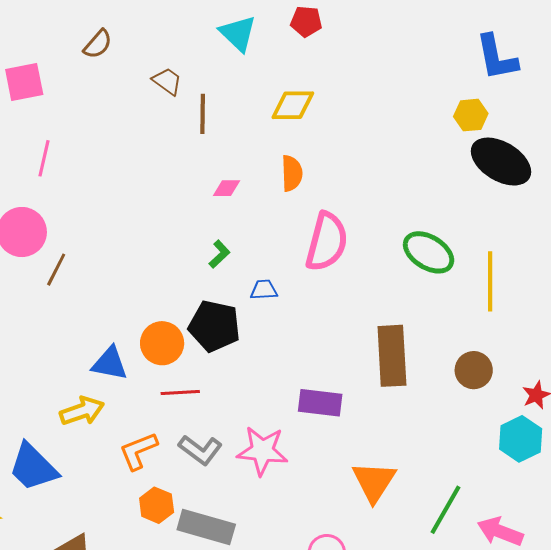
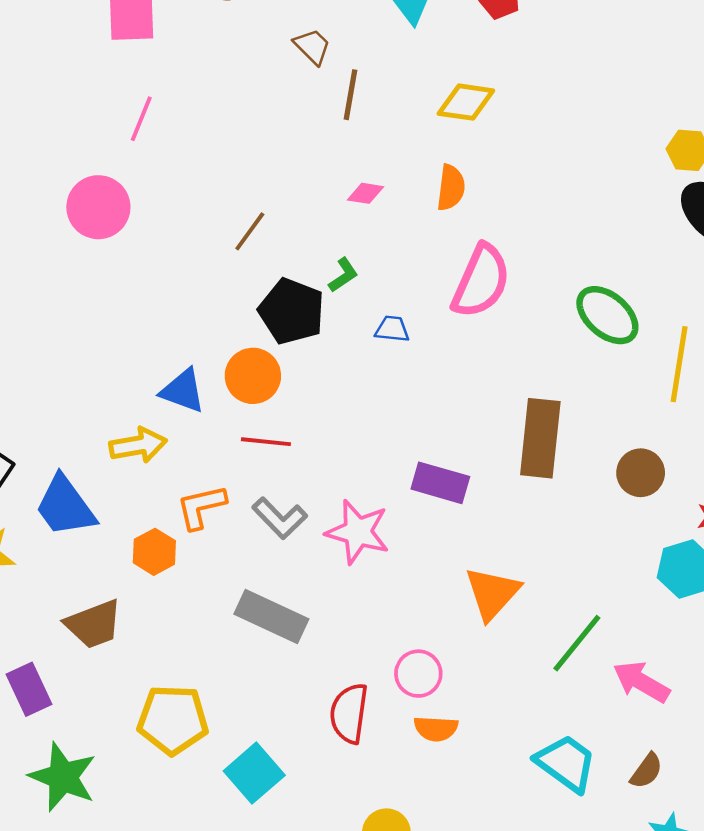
brown line: (56, 270) -> (250, 231), moved
black pentagon: (214, 326) -> (292, 311), moved
orange hexagon: (157, 505) -> (154, 552), moved

